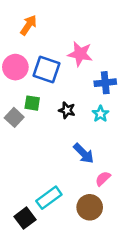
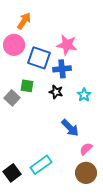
pink circle: (15, 67) -> (14, 45), moved
blue cross: (105, 83) -> (62, 69), moved
brown circle: (90, 207) -> (86, 173), moved
black square: (25, 218) -> (12, 173), moved

